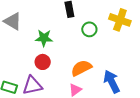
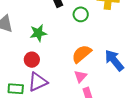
red circle: (43, 62) -> (32, 60), moved

